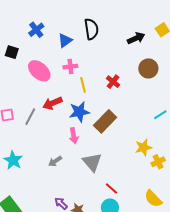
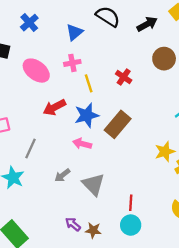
black semicircle: (91, 29) -> (108, 17), moved, turned -45
blue triangle: (65, 40) -> (74, 32), moved
gray line: (30, 117) -> (30, 149), moved
pink arrow: (74, 136) -> (82, 144), turned 119
gray triangle: (92, 162) -> (93, 184), moved
red line: (111, 189) -> (131, 203), turned 56

